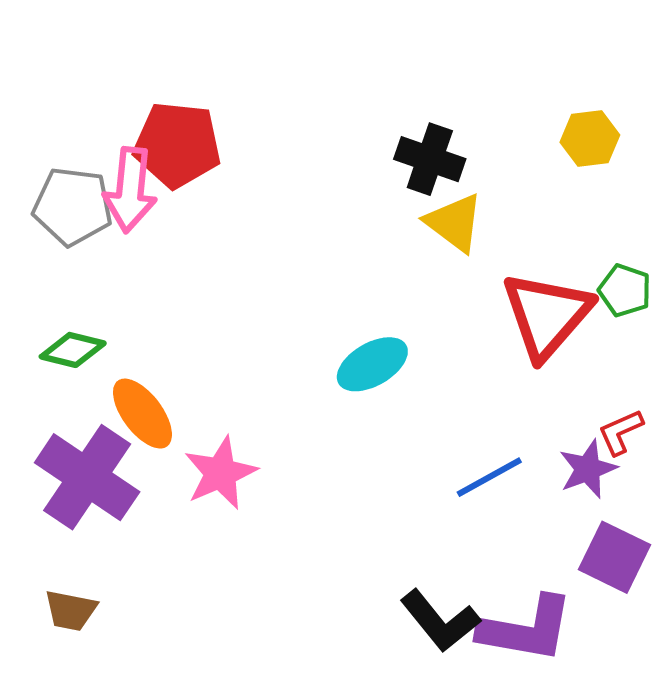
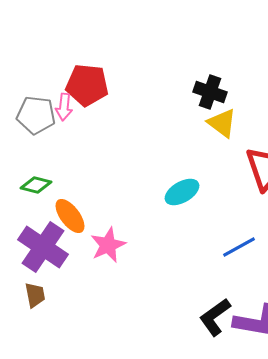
pink arrow: (130, 190) -> (64, 107), size x0.7
brown trapezoid: (71, 611) -> (35, 295), moved, turned -112
black L-shape: (440, 621) -> (215, 317), turned 93

